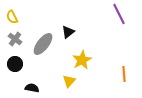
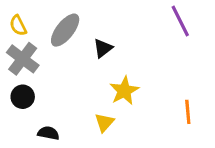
gray cross: (15, 39) -> (23, 59), size x1.5
gray ellipse: (43, 44) -> (65, 30), moved

